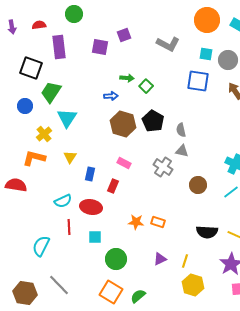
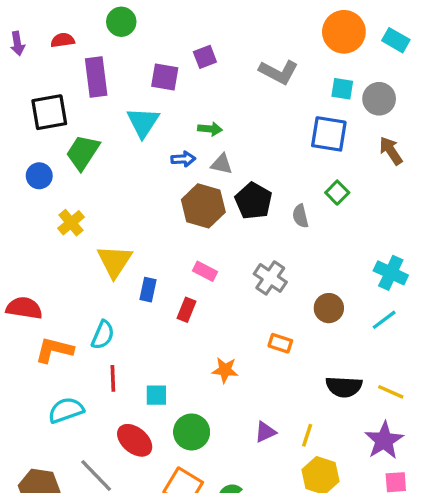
black square: (31, 68) -> (49, 112), turned -30
green square: (146, 86) -> (337, 193), moved
cyan triangle: (67, 118) -> (143, 122), moved
gray triangle: (182, 151) -> (222, 164), moved
yellow triangle: (70, 157) -> (115, 261), size x1.6
orange L-shape: (34, 158) -> (54, 350), moved
cyan semicircle: (63, 201) -> (103, 335), turned -42
red ellipse: (91, 207) -> (135, 440), moved, turned 30
orange rectangle: (158, 222) -> (280, 343), moved
cyan semicircle: (41, 246) -> (66, 410), turned 45

